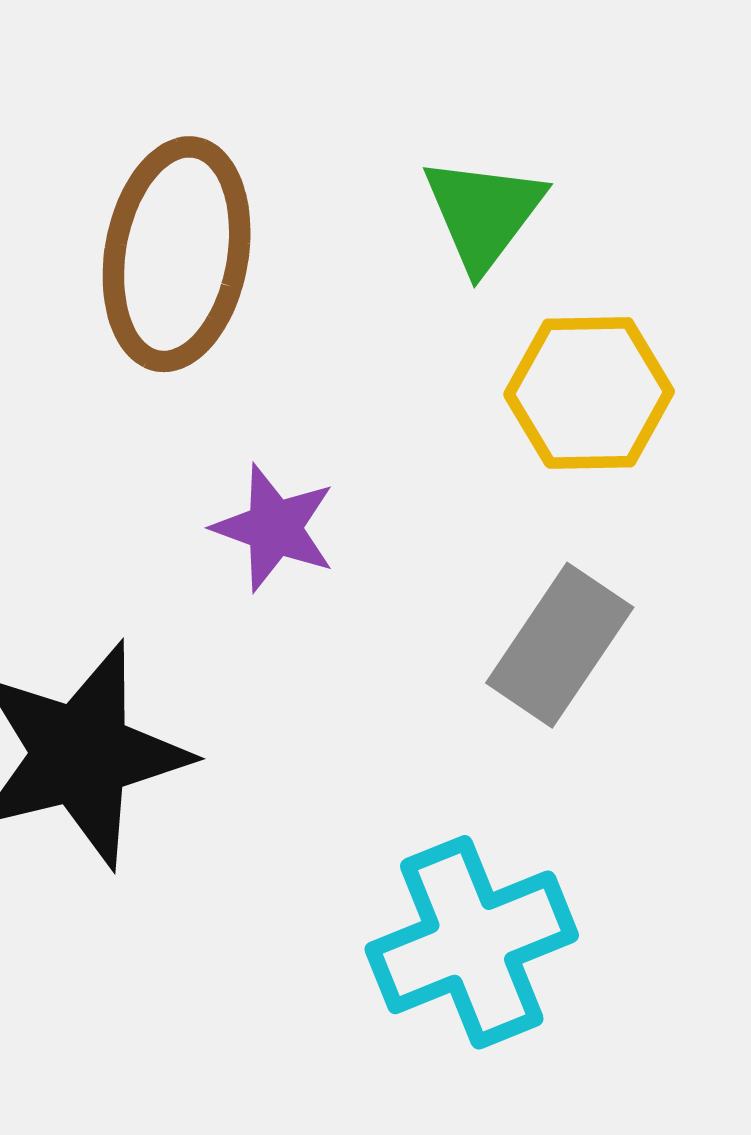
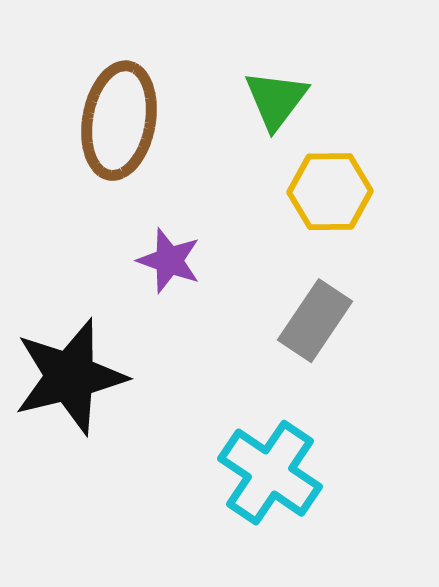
cyan cross: (472, 942) -> (270, 473), turned -34

